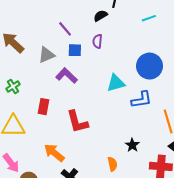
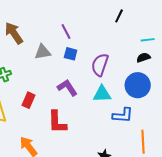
black semicircle: (100, 16) -> (143, 58), moved
purple semicircle: (97, 41) -> (100, 65), moved, size x1.6
purple L-shape: (67, 76) -> (67, 88), moved

